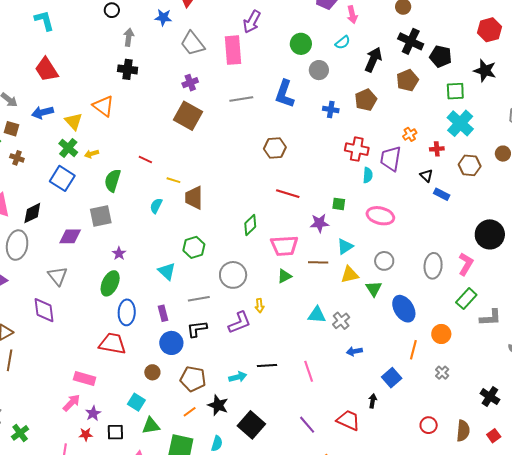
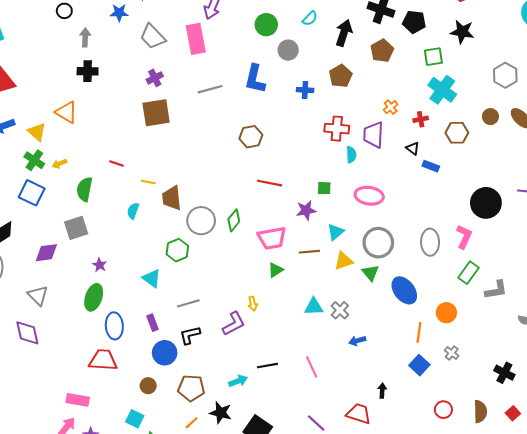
brown square: (188, 116) -> (156, 113), turned -32
gray circle: (384, 261) -> (378, 243), size x1.5
gray circle: (233, 275) -> (201, 221), moved
blue square: (392, 378) -> (419, 365), moved

